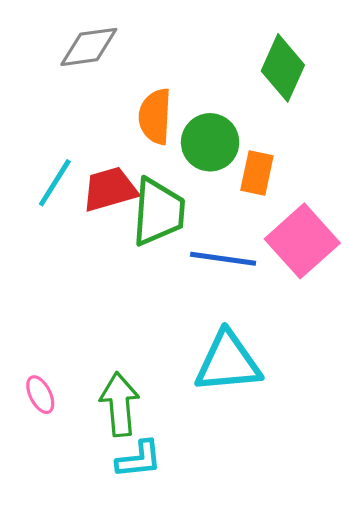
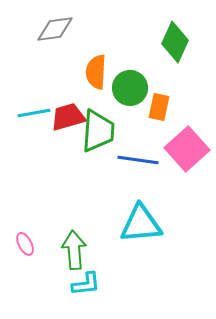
cyan line: (55, 183) -> (34, 113), turned 48

